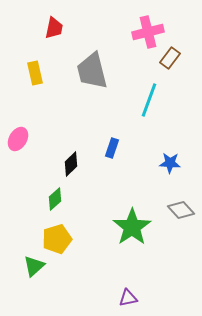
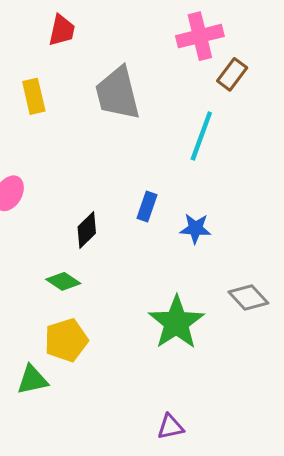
blue star: (170, 163) -> (195, 229), moved
green diamond: (55, 199) -> (63, 281), turned 75
green triangle: (34, 266) -> (32, 380), turned 30

